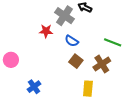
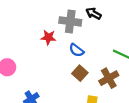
gray cross: (64, 16) -> (70, 21), turned -30

